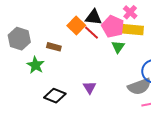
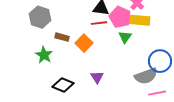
orange square: (76, 25) -> (84, 43), moved
red line: (92, 33) -> (99, 23), turned -49
gray hexagon: (19, 39) -> (40, 17), moved

